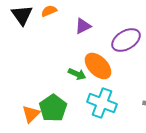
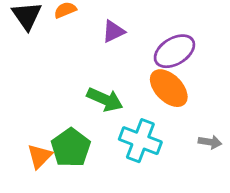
orange ellipse: (98, 66) -> (169, 88), moved
green arrow: (77, 74) -> (105, 99), size x1.4

